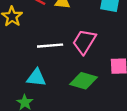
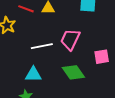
green diamond: (83, 81) -> (73, 72), turned 45

